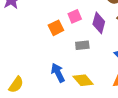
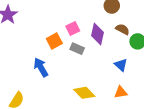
gray rectangle: (82, 45) -> (77, 49), moved, turned 32
blue arrow: (58, 73) -> (41, 67), moved

